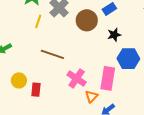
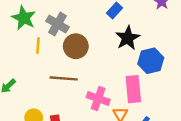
brown circle: (87, 20) -> (76, 46), moved
black star: (114, 35) -> (128, 38), size x1.5

